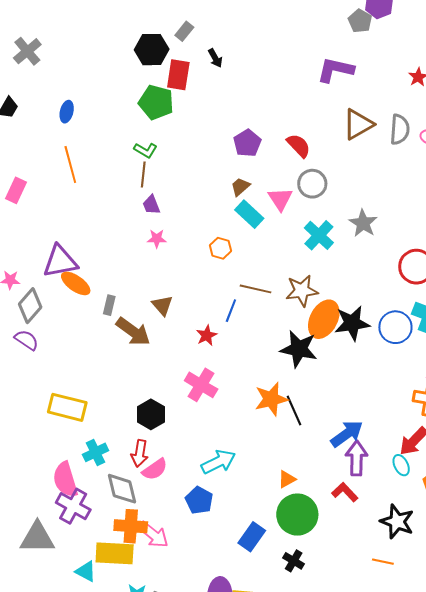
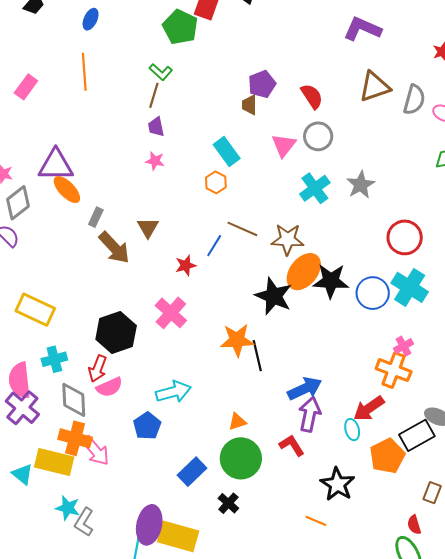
brown trapezoid: (240, 187) -> (249, 105), moved, turned -60
cyan rectangle: (249, 214) -> (227, 151), moved
black hexagon: (151, 414) -> (116, 332), size x1.4

